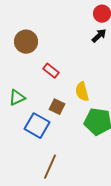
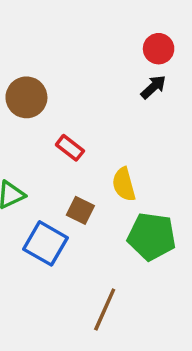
brown line: (50, 167) -> (105, 309), moved

